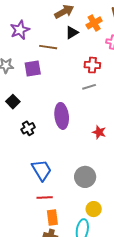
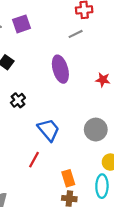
gray line: (89, 87) -> (76, 34), moved
black cross: (28, 128) -> (18, 100), moved
red line: (45, 198) -> (34, 160), moved, turned -49

